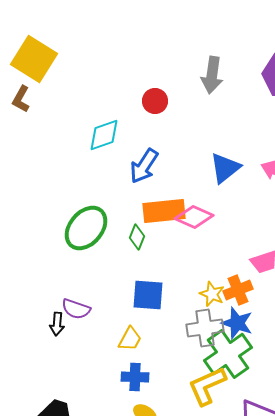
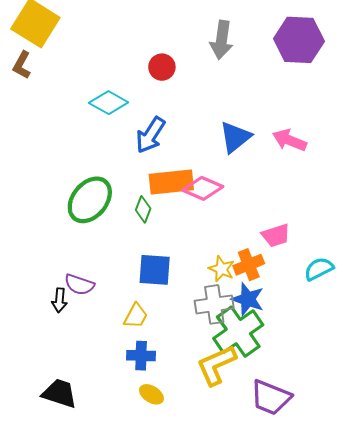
cyan diamond: (104, 135) -> (109, 103), turned 48

